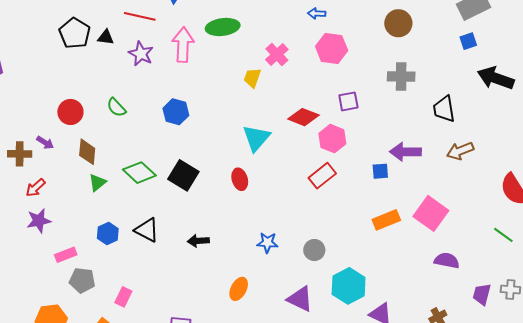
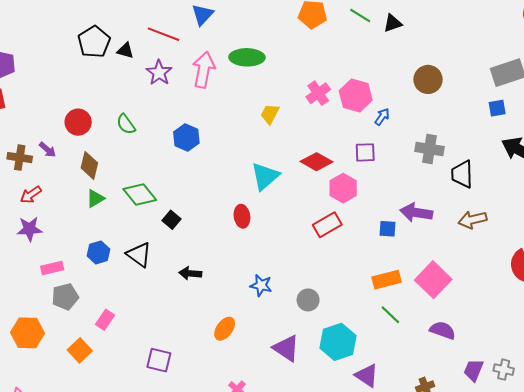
blue arrow: (317, 13) -> (382, 117), moved, turned 114
pink cross: (277, 55) -> (318, 93), moved
gray cross: (401, 77) -> (429, 149), moved
black square: (183, 175) -> (171, 220), moved, size x0.6
green line: (503, 235) -> (390, 315), moved
gray pentagon: (82, 280) -> (65, 297), turned -30

